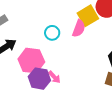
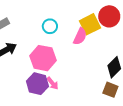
cyan circle: (52, 33) -> (50, 26), moved
pink hexagon: (31, 61) -> (43, 58), moved

